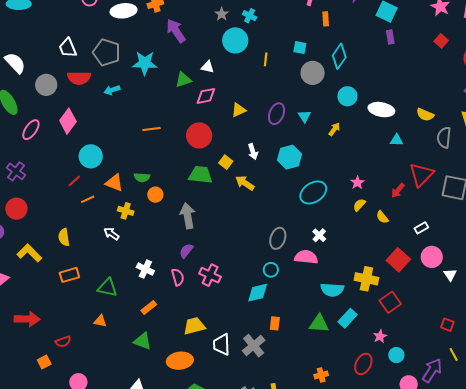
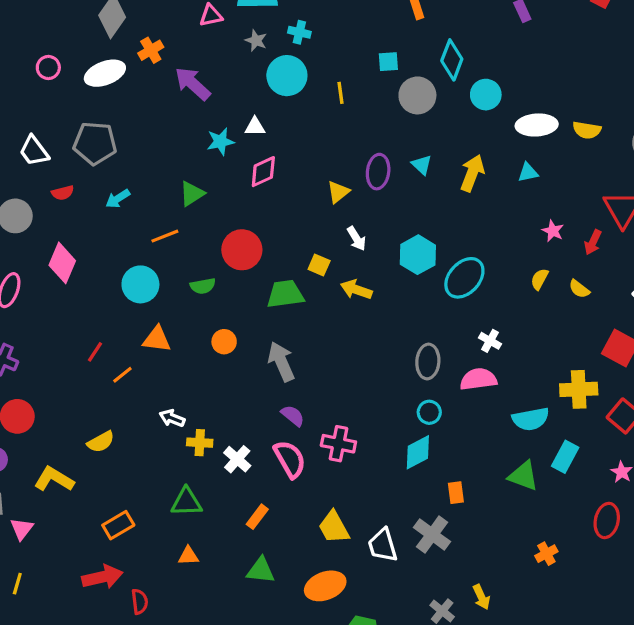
cyan star: (145, 63) -> (221, 142), moved, size x0.7
red semicircle: (79, 78) -> (63, 193), size x0.6
green triangle: (183, 80) -> (192, 194), moved
cyan circle: (347, 96) -> (486, 95), moved
yellow triangle: (239, 110) -> (338, 192), moved
yellow semicircle: (425, 115) -> (587, 130), moved
orange line: (152, 129) -> (165, 236), moved
yellow arrow: (334, 129) -> (472, 173), size x1.6
red circle: (199, 135) -> (242, 250), moved
cyan triangle: (397, 140) -> (528, 173), moved
cyan circle: (91, 156) -> (140, 284), moved
cyan hexagon: (290, 157) -> (418, 255), moved
green semicircle: (142, 177) -> (203, 286), moved
pink star: (357, 183) -> (553, 231), moved
yellow cross: (126, 211) -> (200, 443), moved
yellow semicircle: (64, 237) -> (101, 442), turned -96
purple semicircle: (186, 251) -> (293, 416), turned 105
white cross: (145, 269) -> (237, 459), turned 30
orange rectangle: (69, 275) -> (118, 525), moved
pink semicircle: (178, 277) -> (290, 459), size x1.4
red arrow: (27, 319) -> (102, 577), moved
green triangle: (319, 324) -> (523, 476), turned 30
yellow trapezoid: (194, 326) -> (334, 527), turned -90
red semicircle: (63, 342) -> (140, 602), turned -63

